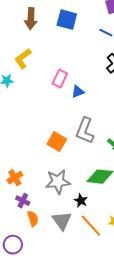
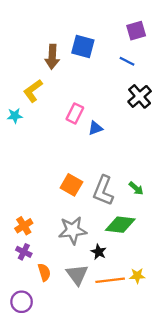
brown arrow: (31, 19) -> (52, 57), moved
gray L-shape: (85, 131) -> (103, 191), moved
purple cross: (23, 201) -> (24, 252), moved
orange line: (91, 226) -> (110, 280), turned -55

